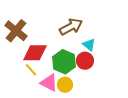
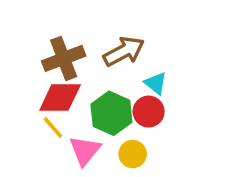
brown cross: (16, 31) -> (64, 58), moved, turned 30
pink triangle: (49, 83) -> (85, 151), turned 42
yellow circle: (65, 85) -> (133, 154), moved

